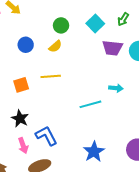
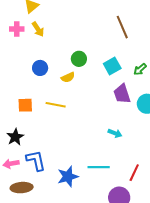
purple trapezoid: (112, 48) -> (122, 94), turned 50
cyan line: (90, 104) -> (99, 167), moved
pink arrow: (23, 146) -> (11, 164), turned 84
blue star: (94, 152) -> (68, 177), moved

